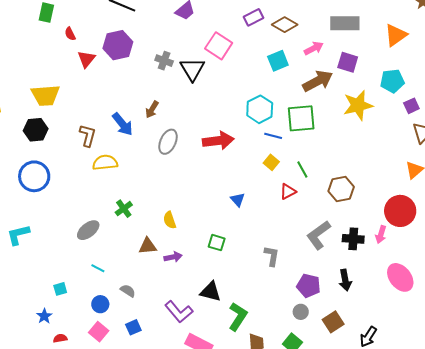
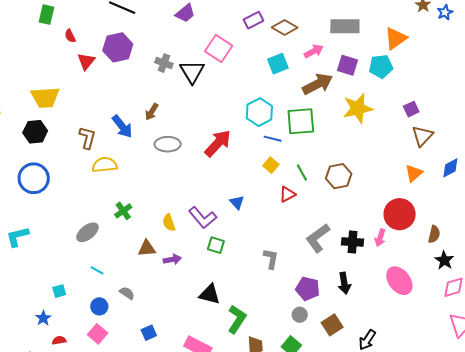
cyan pentagon: (392, 81) -> (381, 66), moved
red arrow: (218, 141) -> (218, 143), turned -40
gray ellipse: (168, 142) -> (168, 144), turned 65
brown hexagon: (341, 189) -> (339, 176), moved
purple L-shape: (179, 312) -> (203, 218), moved
blue square: (133, 327) -> (149, 333), moved

